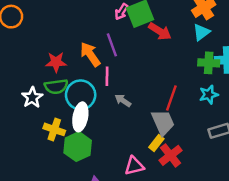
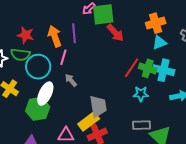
cyan triangle: (201, 32) -> (159, 43), moved
red line: (171, 98) -> (132, 68), moved
white ellipse: (80, 117) -> (45, 94), moved
yellow rectangle: (156, 143) -> (89, 121), size x1.5
green hexagon: (78, 147) -> (38, 109), moved

